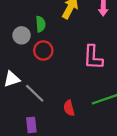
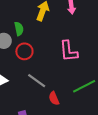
gray line: (35, 93) -> (37, 81), moved

